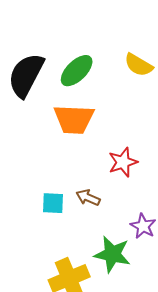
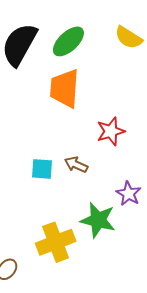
orange trapezoid: (74, 119) -> (65, 88), turned 90

